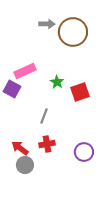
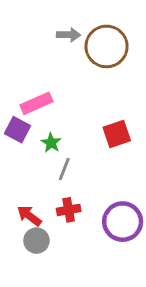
green star: (57, 82) -> (51, 143), moved
purple circle: (84, 152) -> (123, 222), size x1.4

